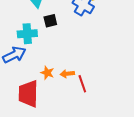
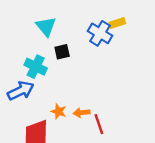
cyan cross: (27, 34) -> (36, 67), turned 30

